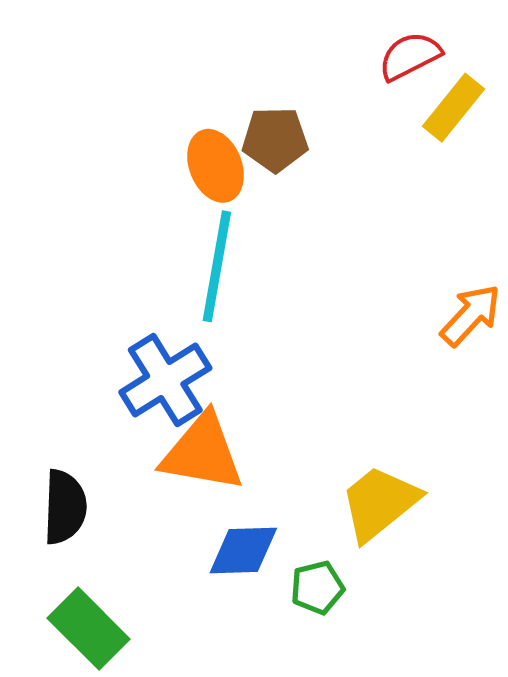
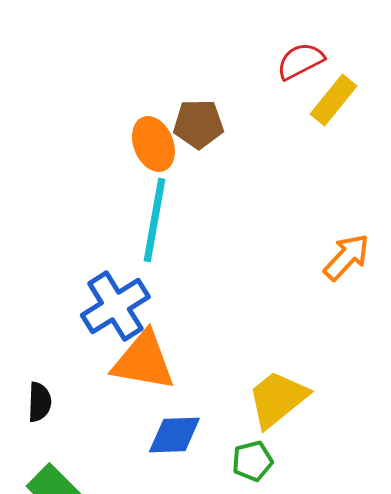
black semicircle: (65, 507) -> (39, 402), size x0.7
green pentagon: (317, 588) -> (252, 461), moved

